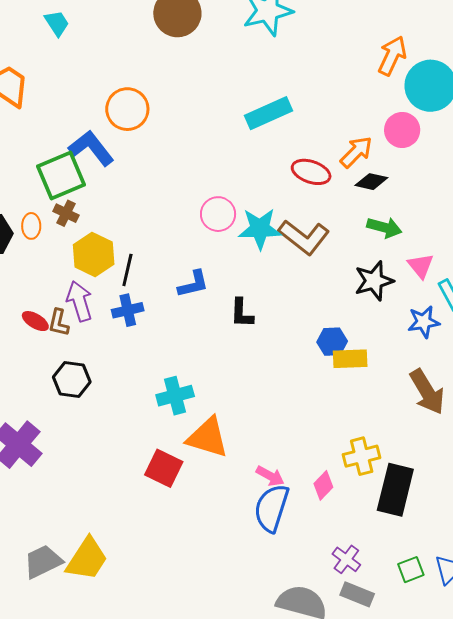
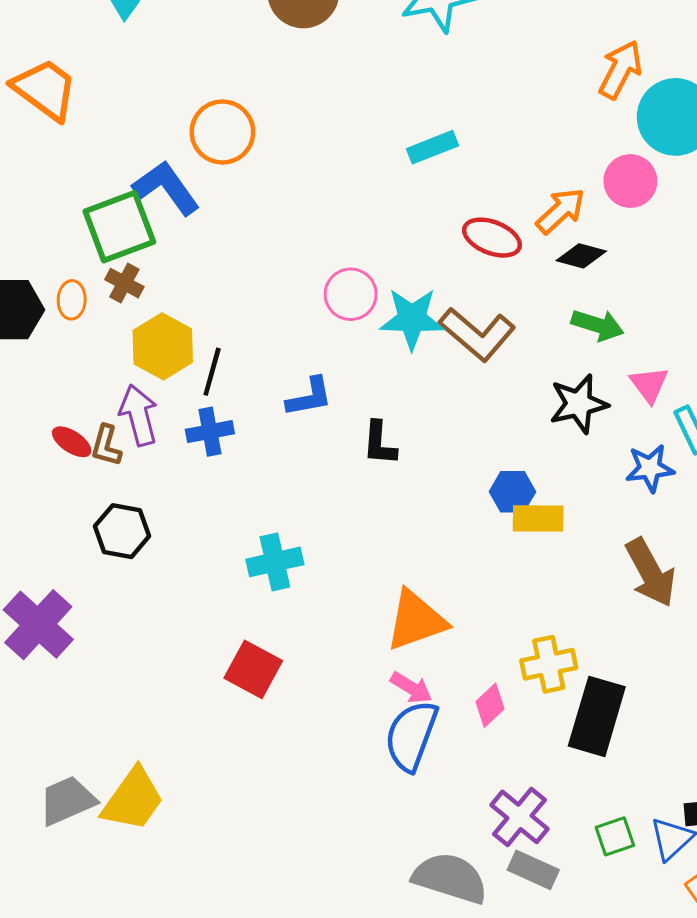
cyan rectangle: (269, 113) -> (433, 147), size x0.7
orange triangle: (208, 437) -> (416, 620), moved, turned -39
purple cross: (346, 559) -> (519, 817), size x1.4

